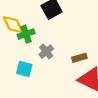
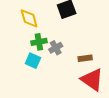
green cross: (26, 34) -> (39, 42), moved

